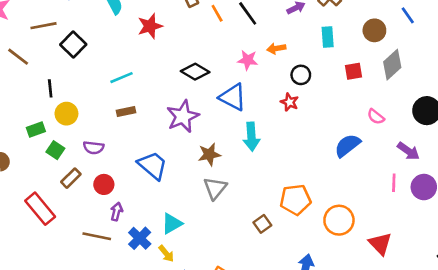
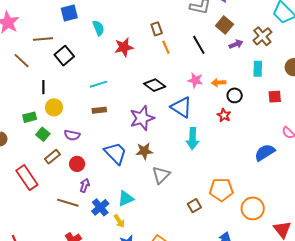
orange line: (217, 13) -> (166, 47), moved
orange arrow: (276, 48) -> (219, 83), moved
brown star: (209, 154) -> (144, 151), moved

